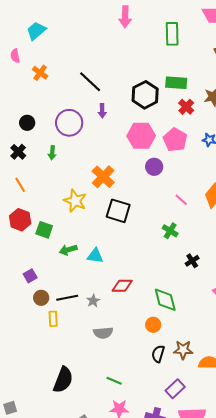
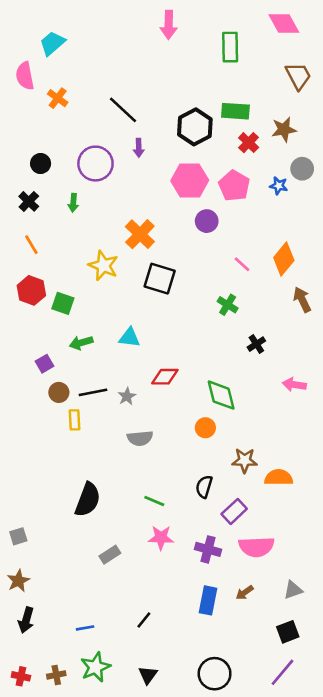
pink semicircle: (15, 56) -> (25, 76), size x1.5
green arrow: (68, 250) -> (81, 343), moved
black semicircle: (158, 354) -> (204, 487), moved

